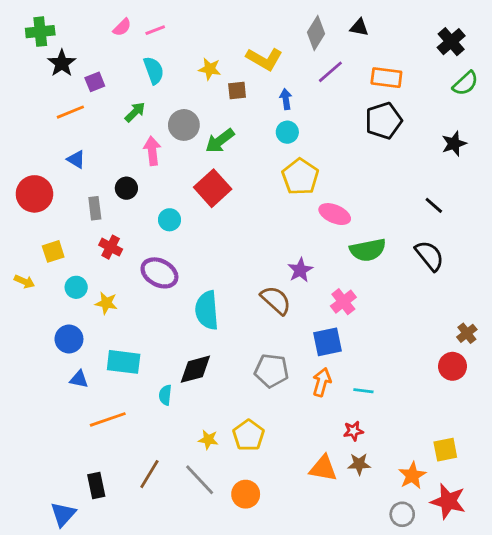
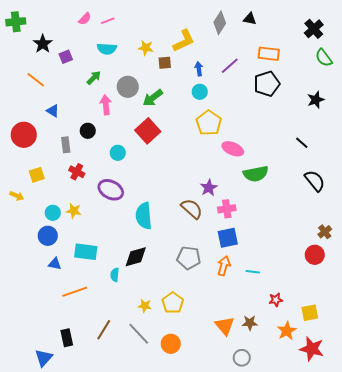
green cross: (40, 32) -> (16, 22), moved
yellow L-shape: (264, 59) -> (184, 41), turned -55
cyan semicircle: (154, 70) -> (107, 49), turned 114
purple line: (330, 72) -> (230, 66), moved
green semicircle: (465, 83) -> (324, 58), turned 96
orange line: (70, 112) -> (36, 80), moved, turned 60
black semicircle: (430, 256) -> (315, 181), moved
cyan circle: (76, 287) -> (53, 213), moved
pink cross: (343, 302) -> (227, 209), moved, turned 30
red star: (353, 431) -> (276, 300), moved
orange triangle: (323, 468) -> (225, 326), turned 40
gray circle: (402, 514) -> (242, 358), moved

